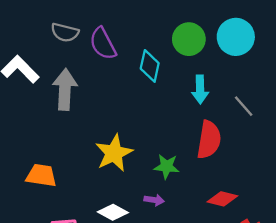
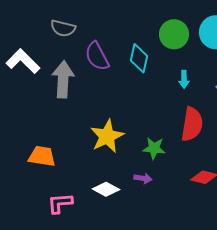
purple semicircle: (103, 44) -> (97, 56), moved
cyan arrow: (200, 89) -> (184, 79), size x0.7

